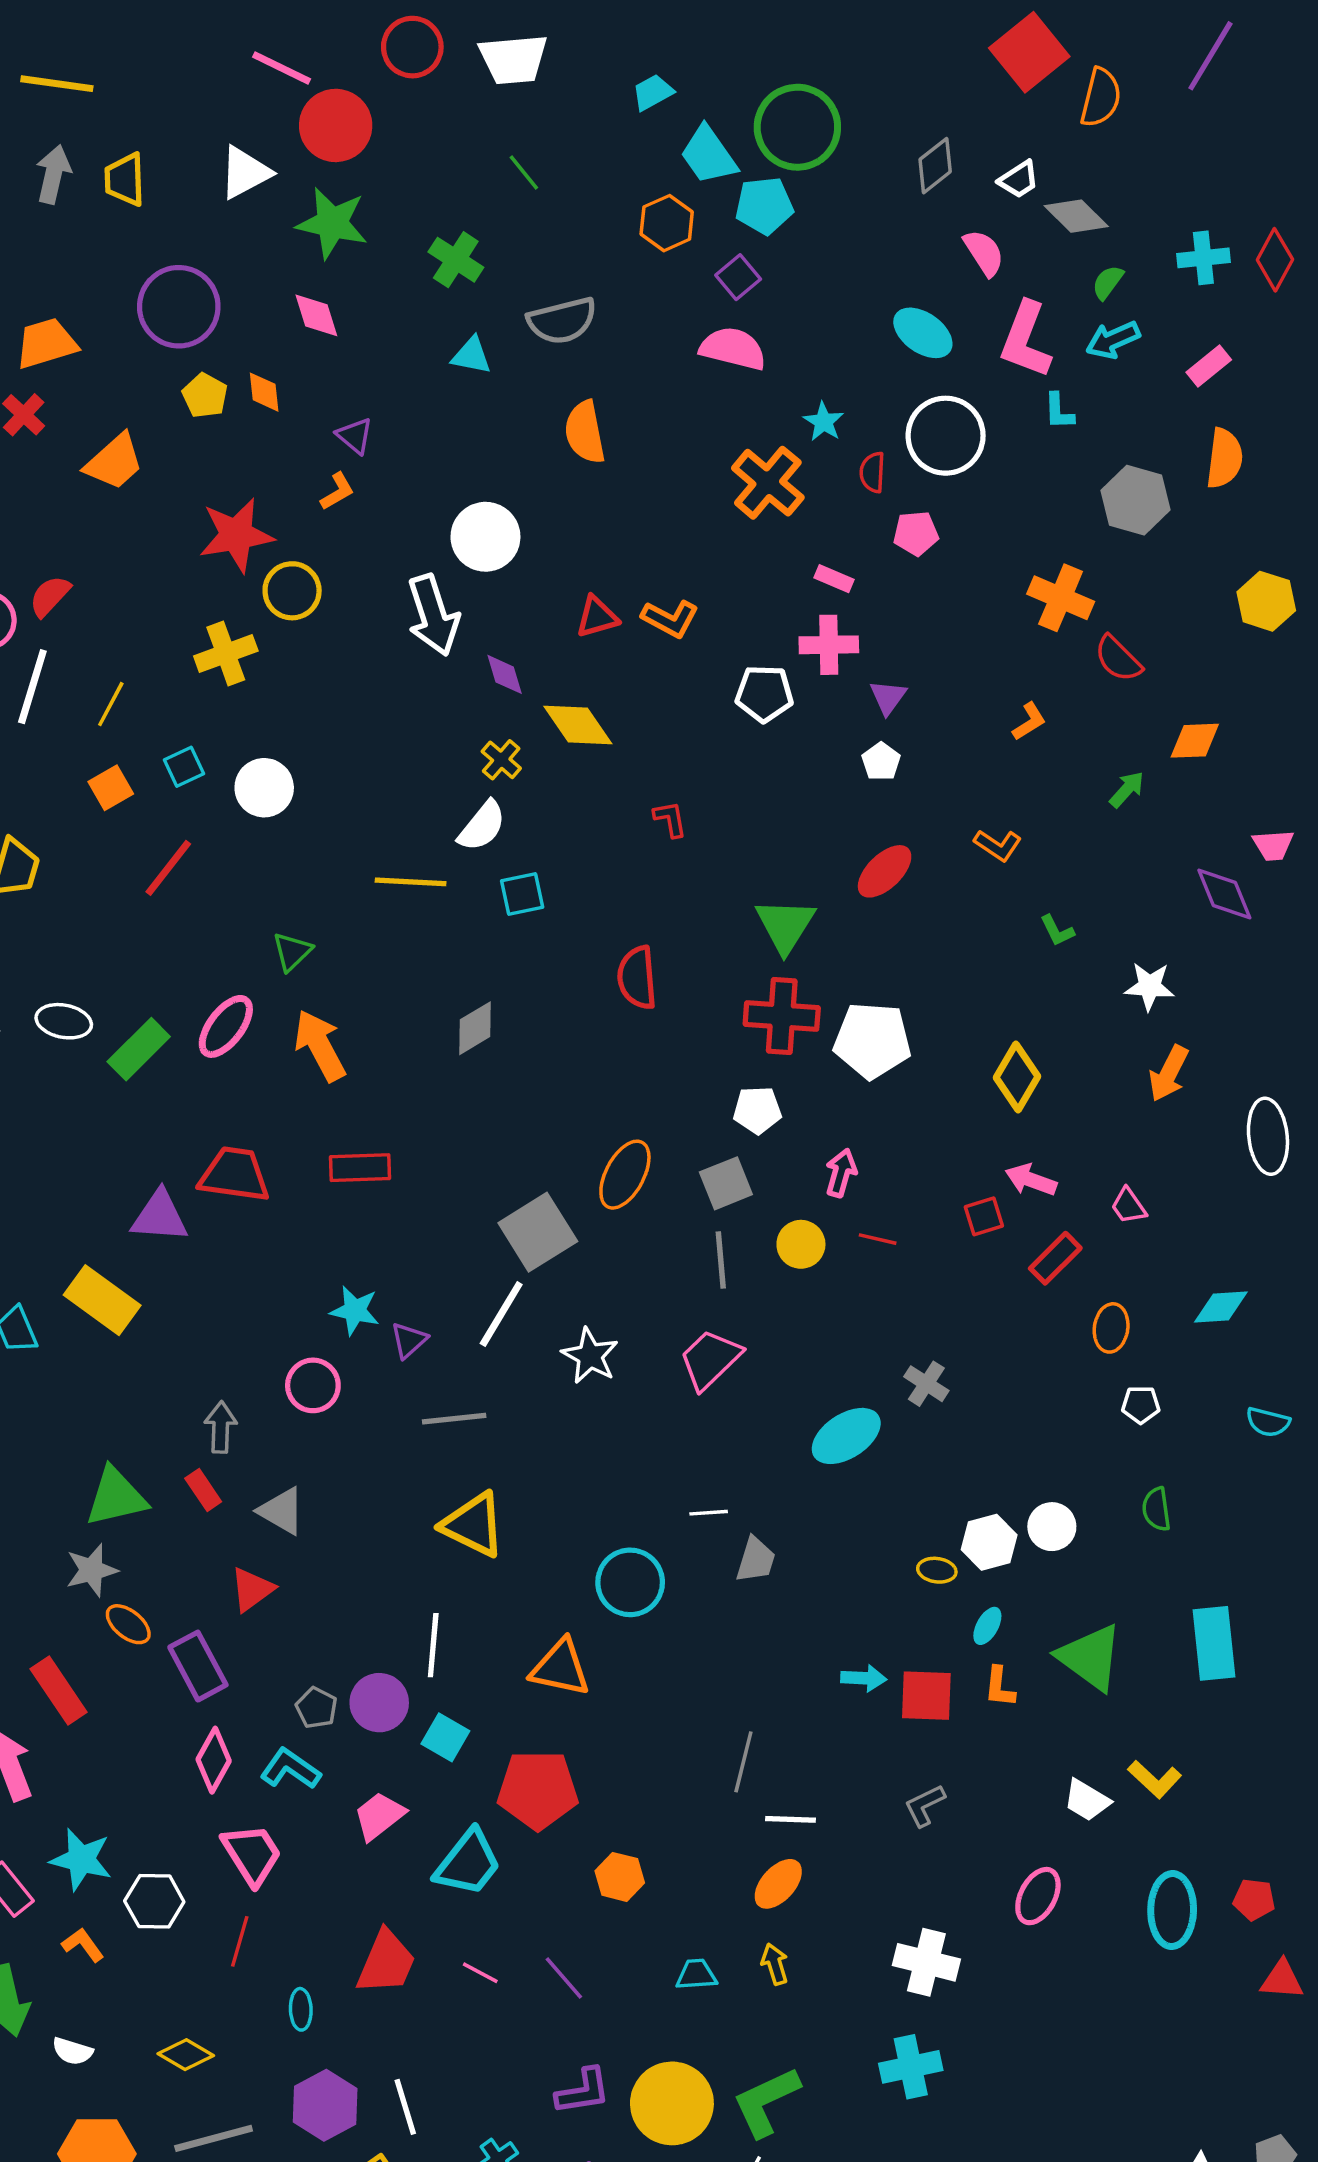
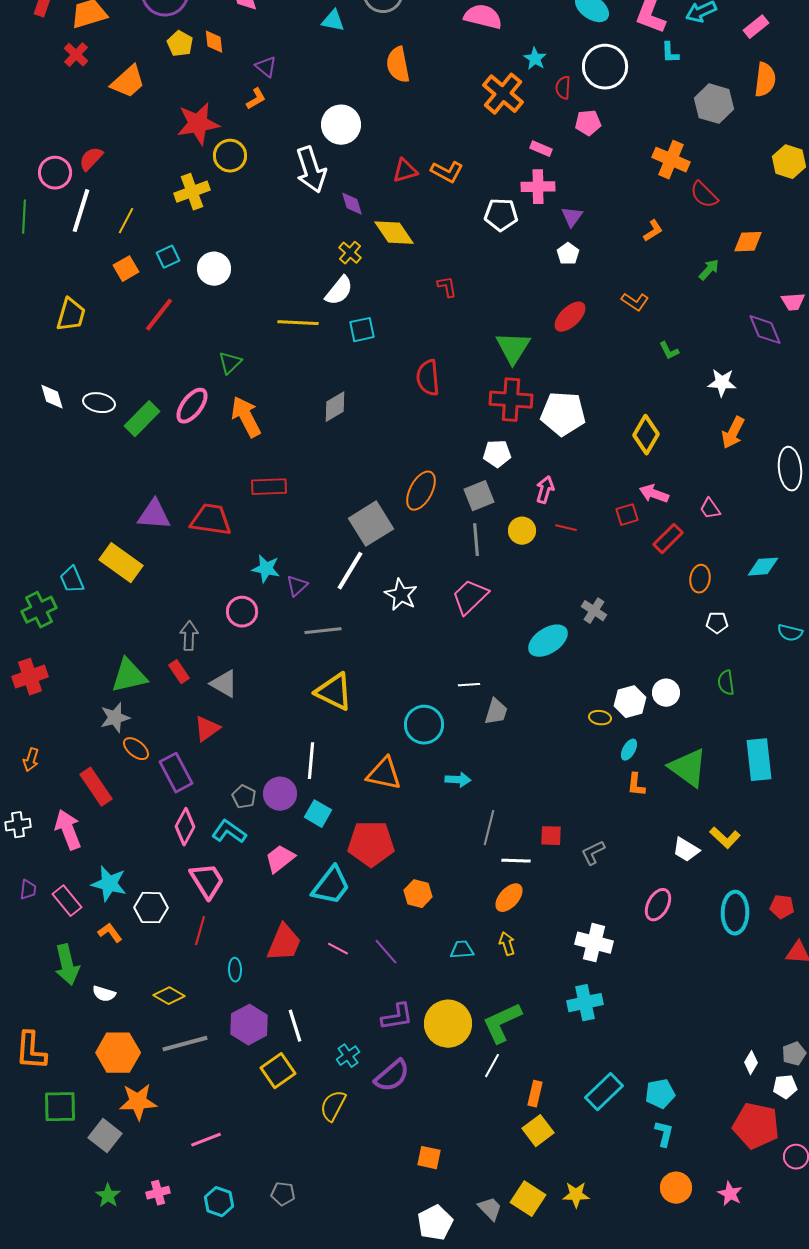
red trapezoid: (235, 1175) -> (211, 520), moved
cyan arrow: (864, 1678) -> (458, 780), moved
red square: (926, 1696) -> (551, 836), moved, size x0.7

